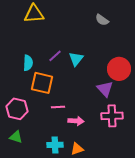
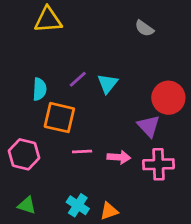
pink arrow: (76, 121) -> (119, 157), moved
green triangle: (16, 137) -> (27, 205), moved
cyan cross: (55, 145) -> (78, 205), turned 35

